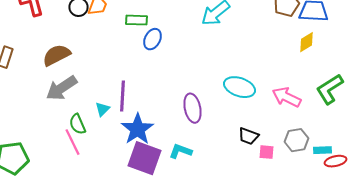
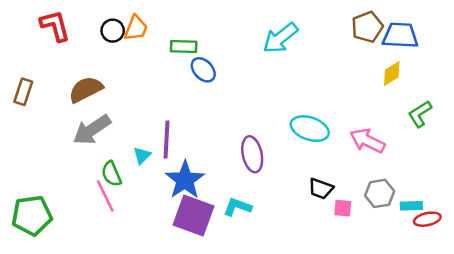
blue ellipse: (152, 39) -> (203, 70), turned -70
green L-shape: (330, 89) -> (420, 114), moved, size x0.7

